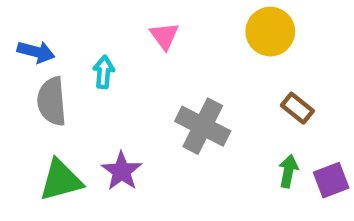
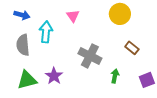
blue arrow: (36, 52) -> (22, 15), moved
cyan arrow: (104, 72) -> (46, 32), size x1.5
green arrow: (288, 171) -> (115, 76), moved

